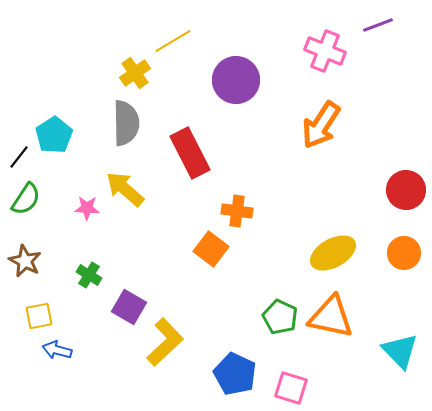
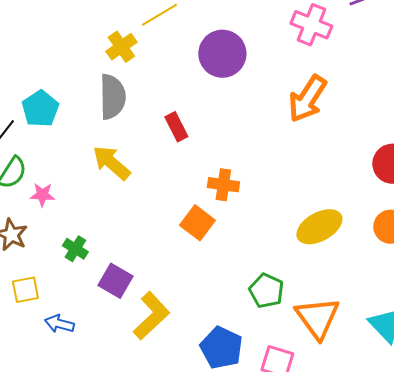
red rectangle: (190, 153) -> (176, 127), size x0.6
pink star: (87, 208) -> (42, 195), moved
orange triangle: (331, 317) -> (317, 318), moved, turned 42
blue arrow: (57, 350) -> (59, 324), moved

